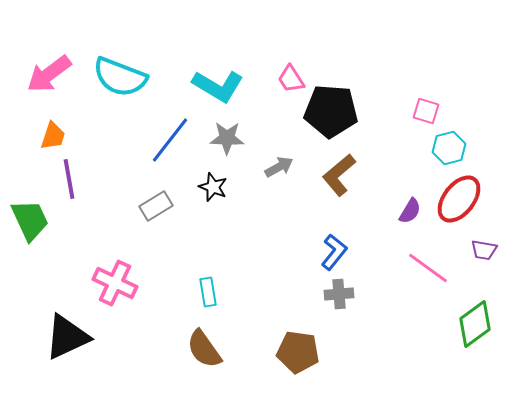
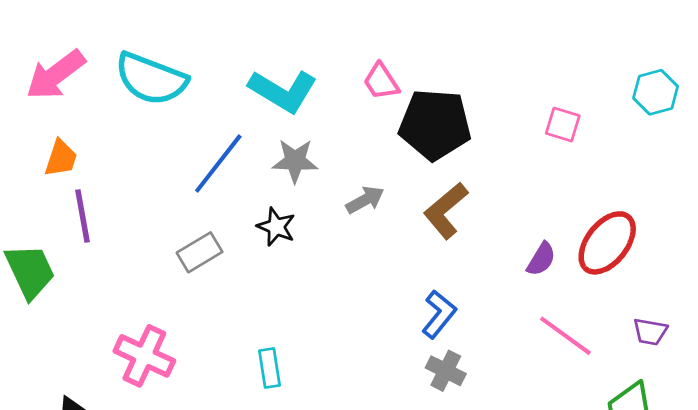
cyan hexagon: (449, 148) -> (656, 92), moved
purple trapezoid: (484, 250) -> (650, 332), moved
gray cross: (339, 294) -> (446, 371), turned 32

